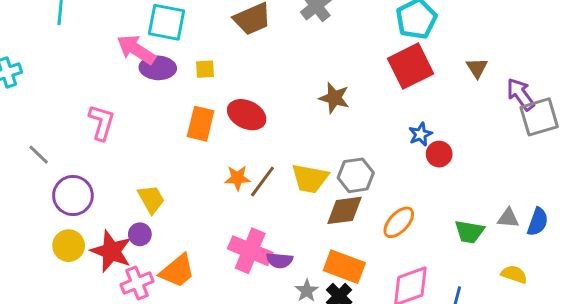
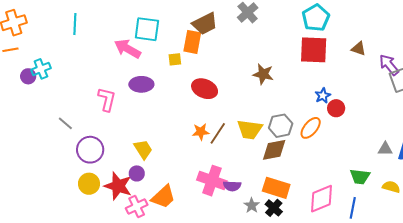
red square: (411, 66) -> (314, 50), turned 32
purple ellipse: (158, 68) -> (141, 84), moved
brown triangle: (477, 68) -> (359, 49), turned -35
orange rectangle: (201, 124) -> (192, 42), moved
orange ellipse: (399, 222) -> (311, 128), moved
green trapezoid: (469, 232) -> (360, 177), moved

